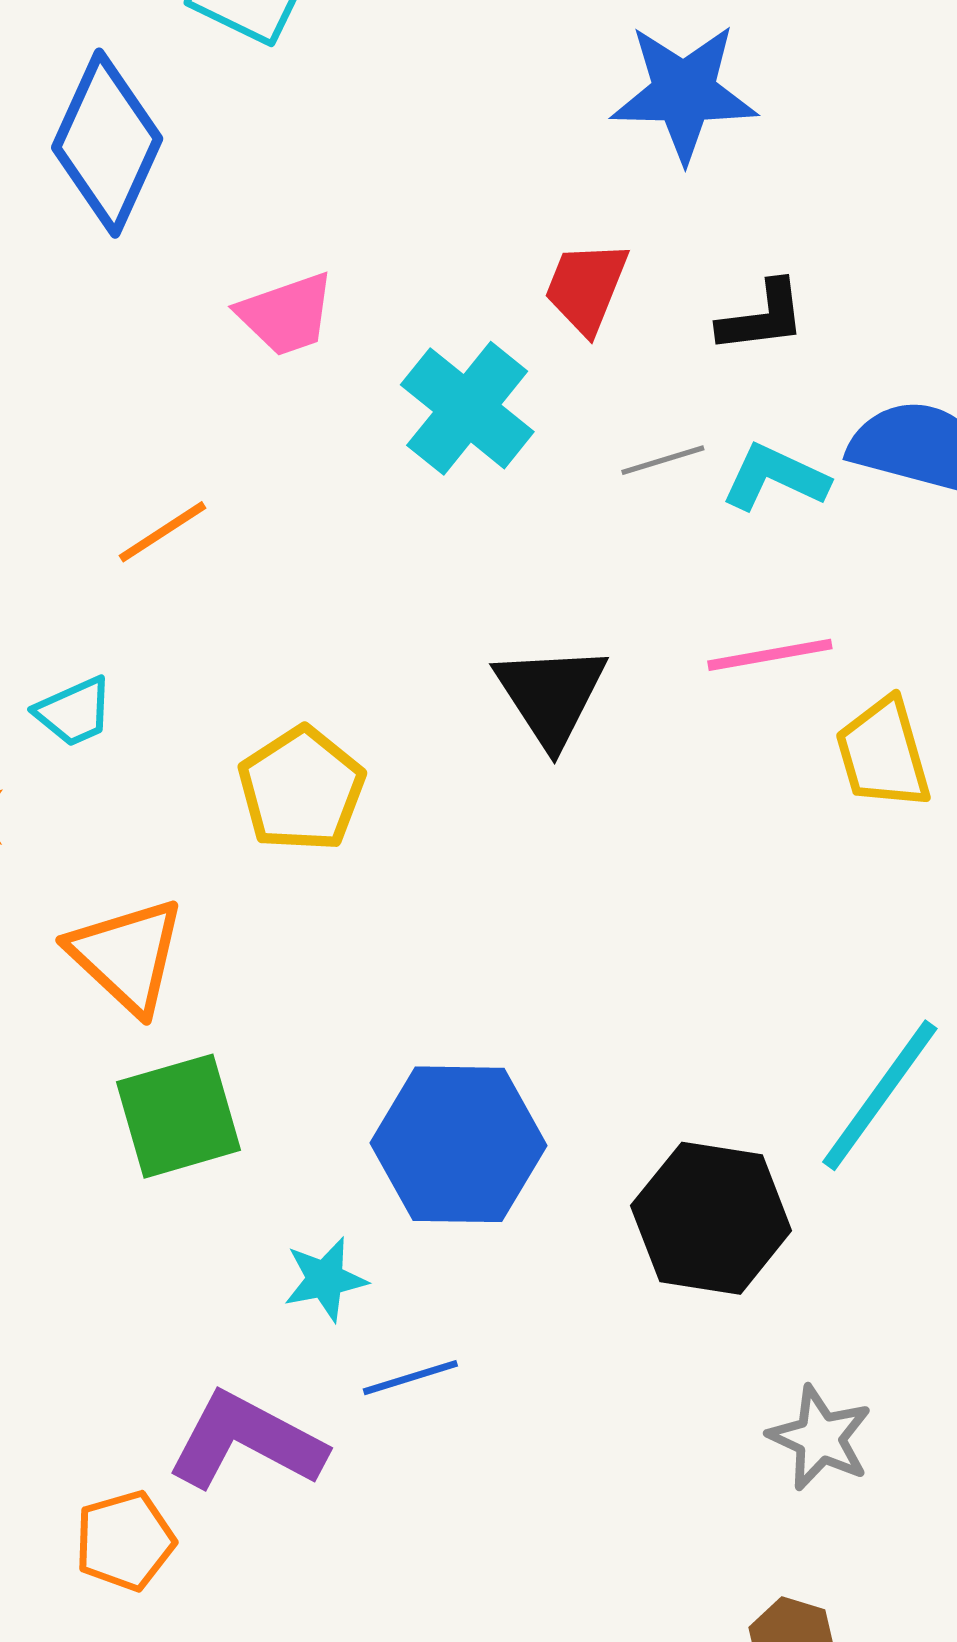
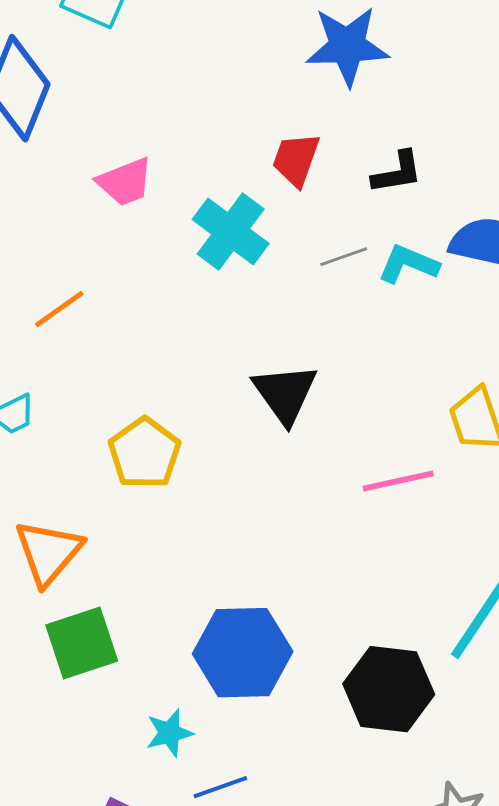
pink line: (770, 655) -> (398, 481), moved
orange triangle: (127, 955) -> (48, 552), turned 30

